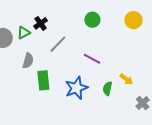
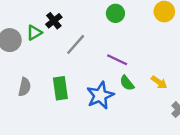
gray semicircle: (28, 61) -> (24, 87), moved
green semicircle: (107, 89) -> (127, 83), moved, turned -48

